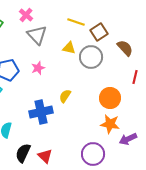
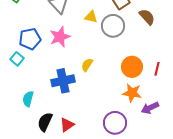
pink star: (38, 68) -> (60, 37), size x1.5
red line: (135, 77) -> (157, 69), moved
red triangle: (45, 156) -> (67, 125), turned 42

